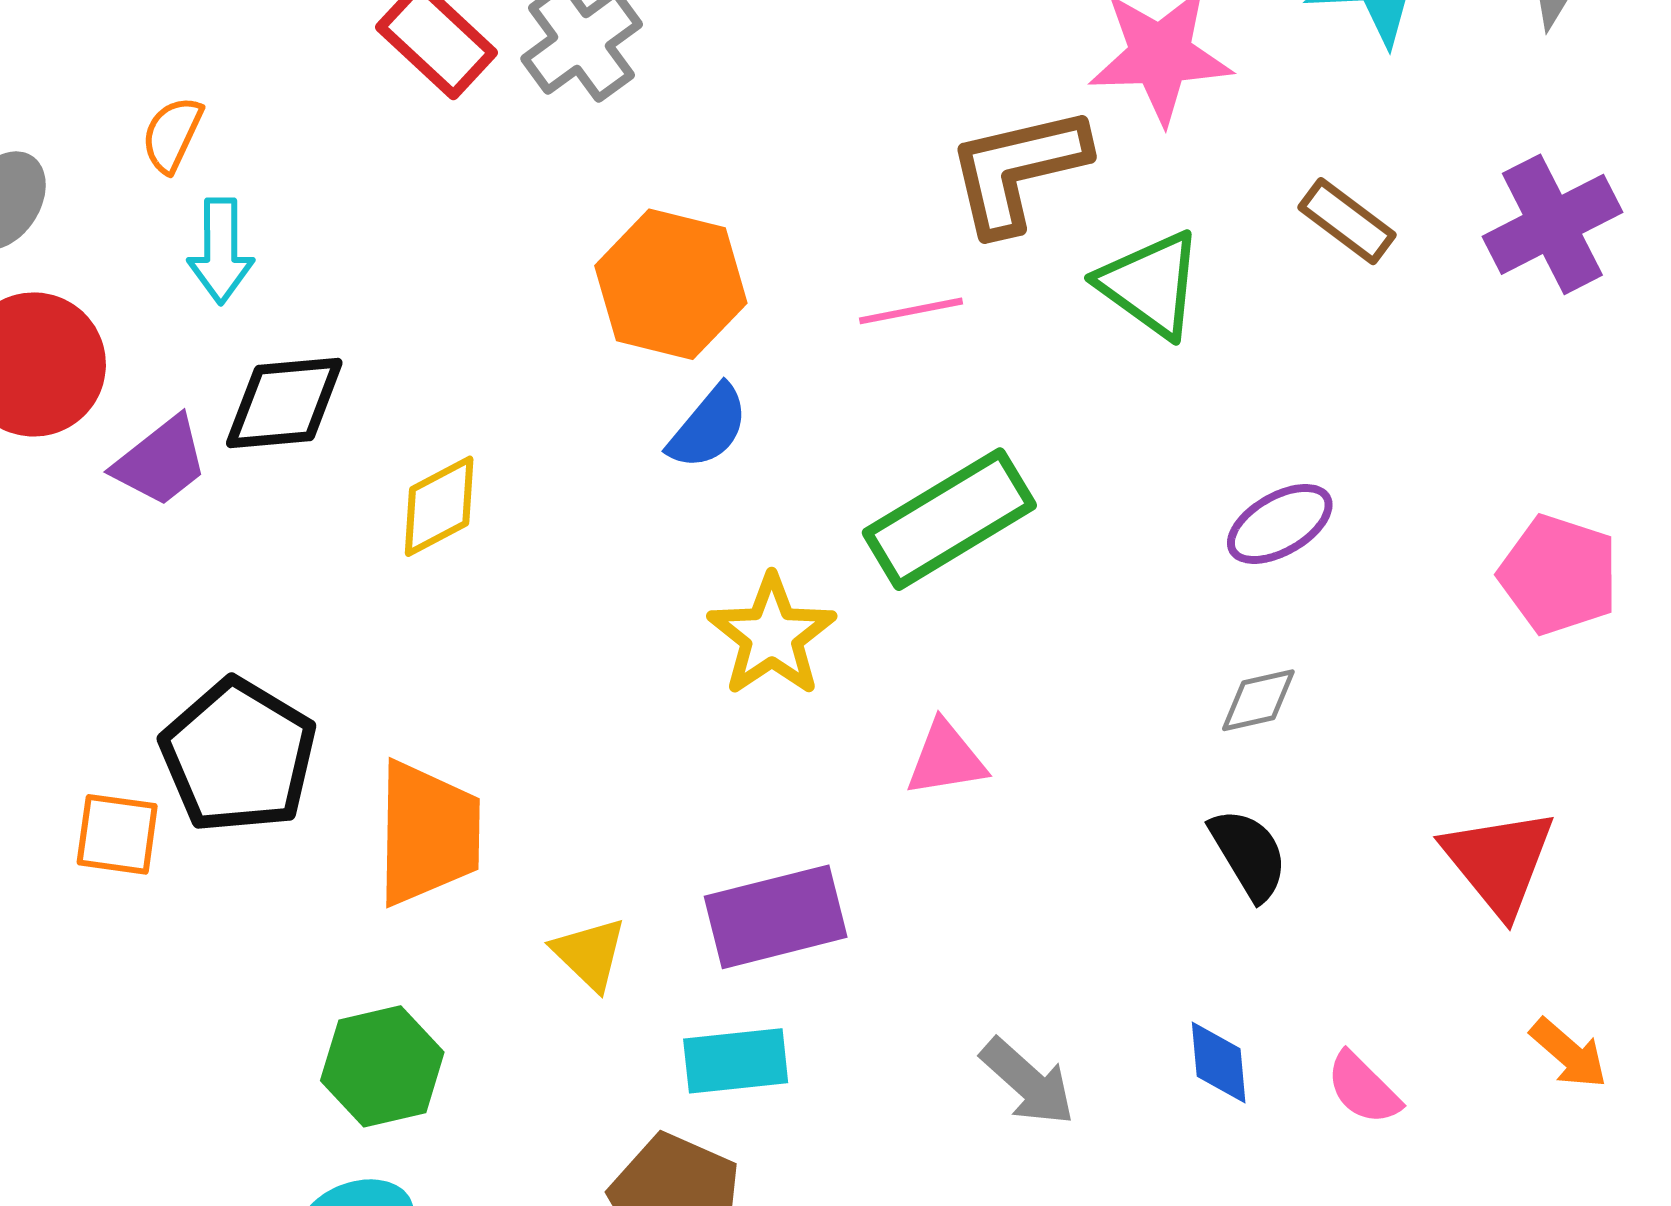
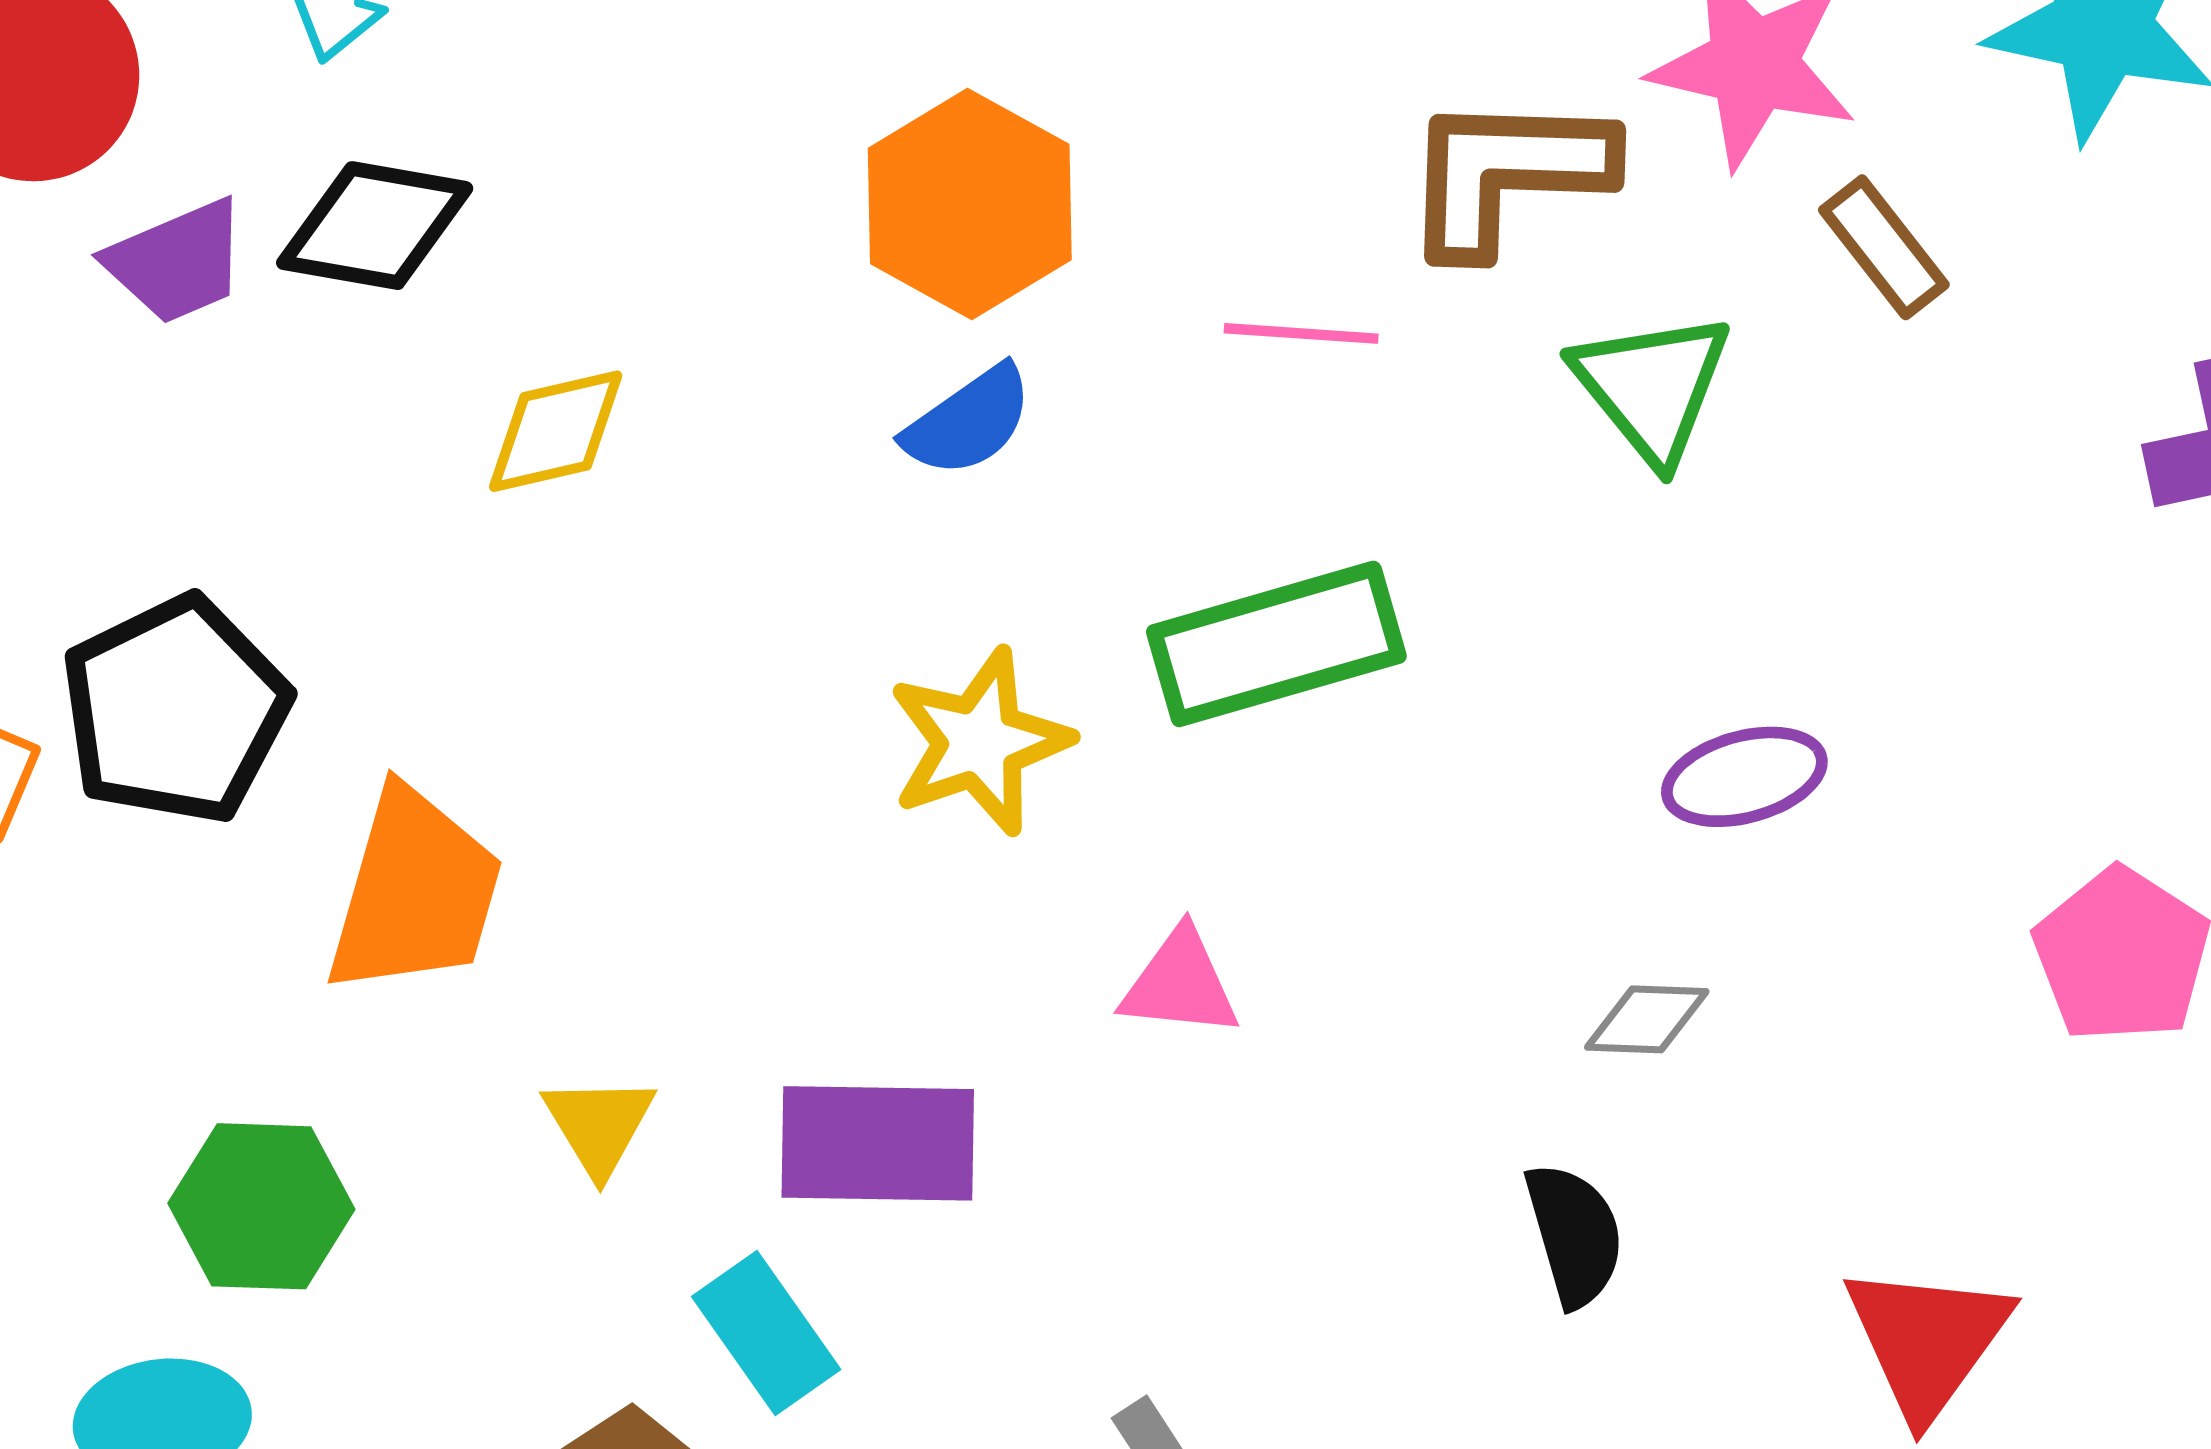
brown rectangle: (1347, 221) -> (1884, 247), moved
cyan rectangle: (736, 1061) -> (766, 1333), turned 46

